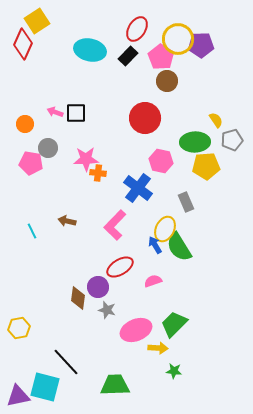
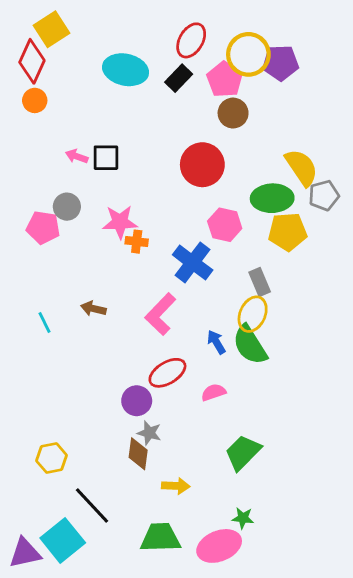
yellow semicircle: (216, 120) -> (301, 167), size x1.8
orange circle: (25, 124) -> (35, 100), moved
yellow ellipse: (165, 229) -> (253, 314), moved
brown diamond: (78, 298) -> (138, 454), moved
yellow hexagon: (19, 328) -> (52, 458), moved
pink ellipse: (136, 330) -> (219, 546), moved
yellow arrow: (158, 348) -> (176, 486), moved
cyan square: (45, 387) -> (63, 540), turned 36

